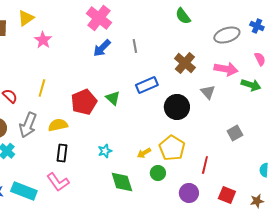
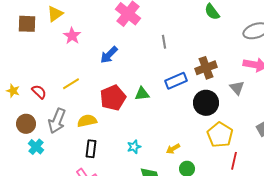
blue arrow: (102, 48) -> (109, 55), moved
brown cross: (185, 63) -> (206, 68), moved, turned 30
yellow line: (42, 88) -> (71, 84), turned 42
green triangle: (113, 98) -> (142, 94), turned -49
yellow pentagon: (172, 148) -> (220, 135), moved

